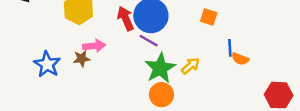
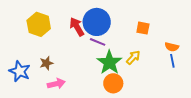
orange square: (209, 17) -> (143, 28), moved
pink arrow: (94, 46) -> (56, 84), moved
blue line: (230, 48) -> (172, 61), moved

